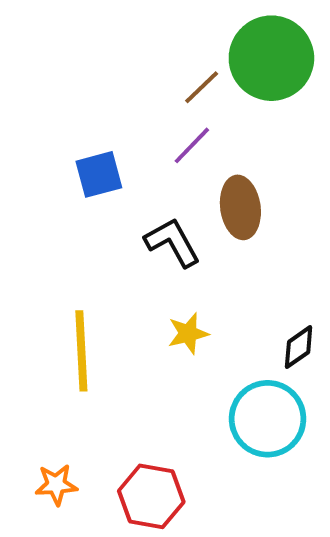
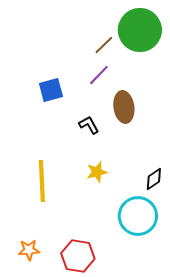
black L-shape: (173, 242) -> (89, 125), size x0.7

